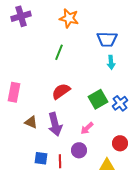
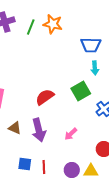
green line: (59, 52) -> (31, 27), moved
green square: (98, 99) -> (81, 91), moved
purple circle: (79, 150) -> (72, 170), moved

